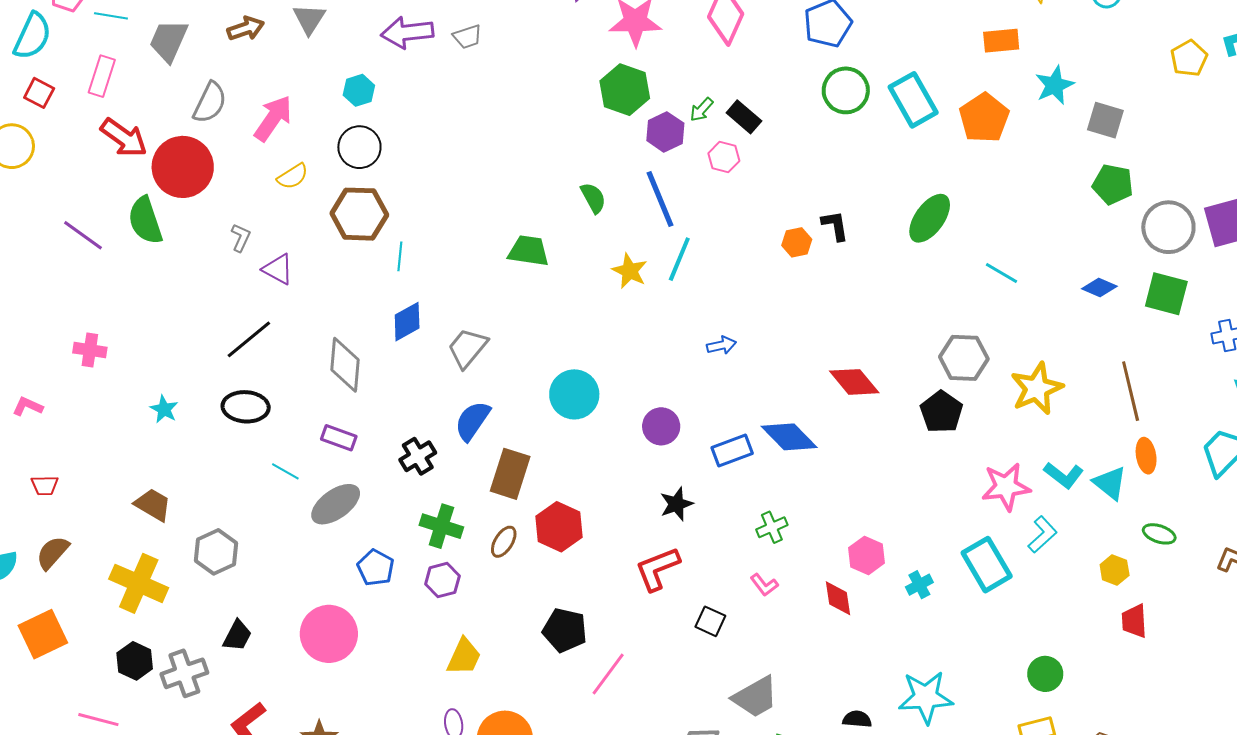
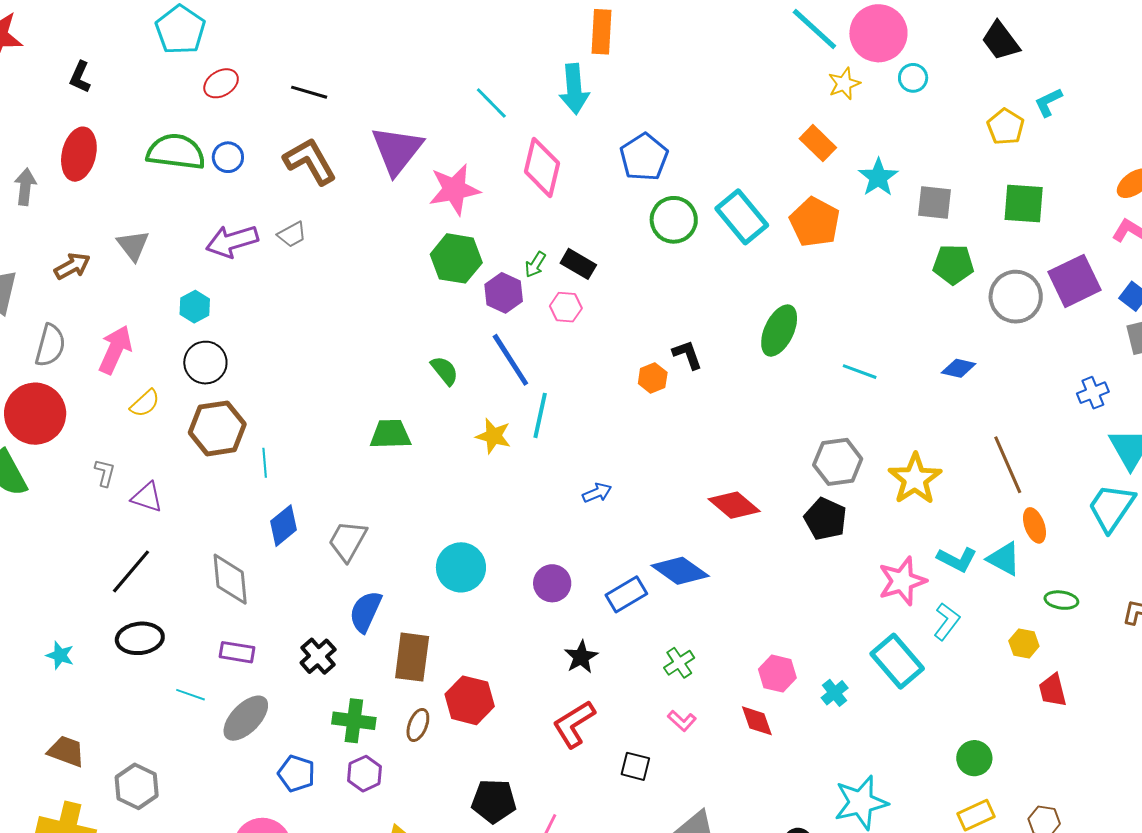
orange rectangle: (1001, 41) -> (818, 143), turned 60
green square: (1166, 294) -> (1024, 204), moved

